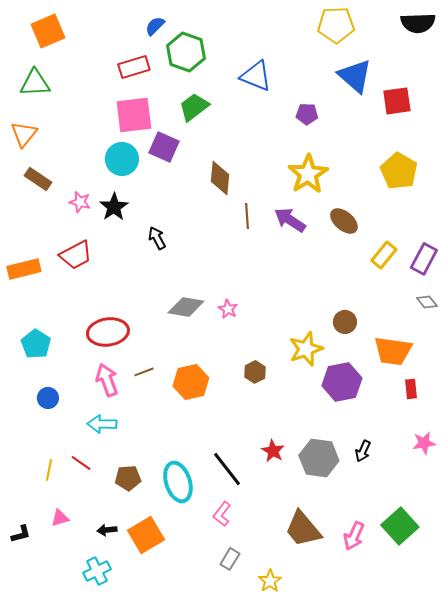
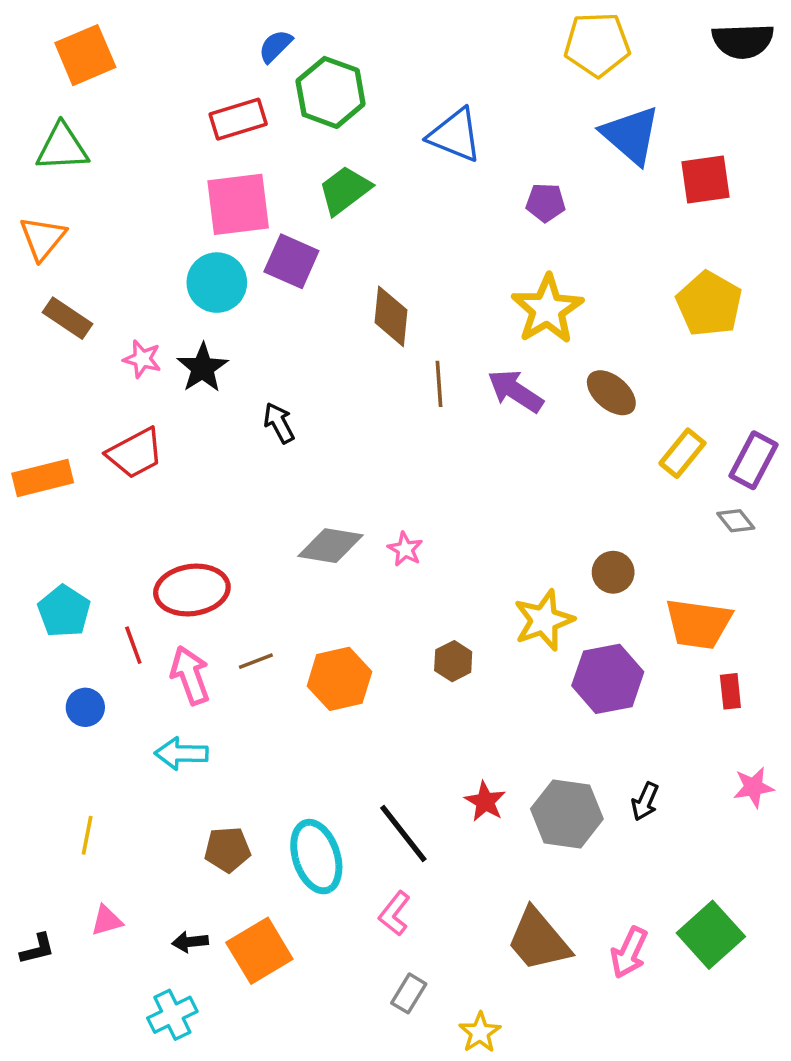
gray diamond: (427, 302) -> (736, 521), moved
red line: (81, 463) -> (133, 645), moved, turned 35

